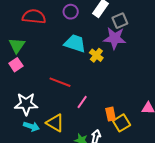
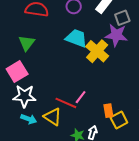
green triangle: (17, 45) -> (27, 43), moved
yellow cross: (96, 55) -> (97, 51), size x1.6
pink square: (16, 65) -> (17, 72), moved, size x1.5
red line: (60, 82) -> (66, 103), moved

